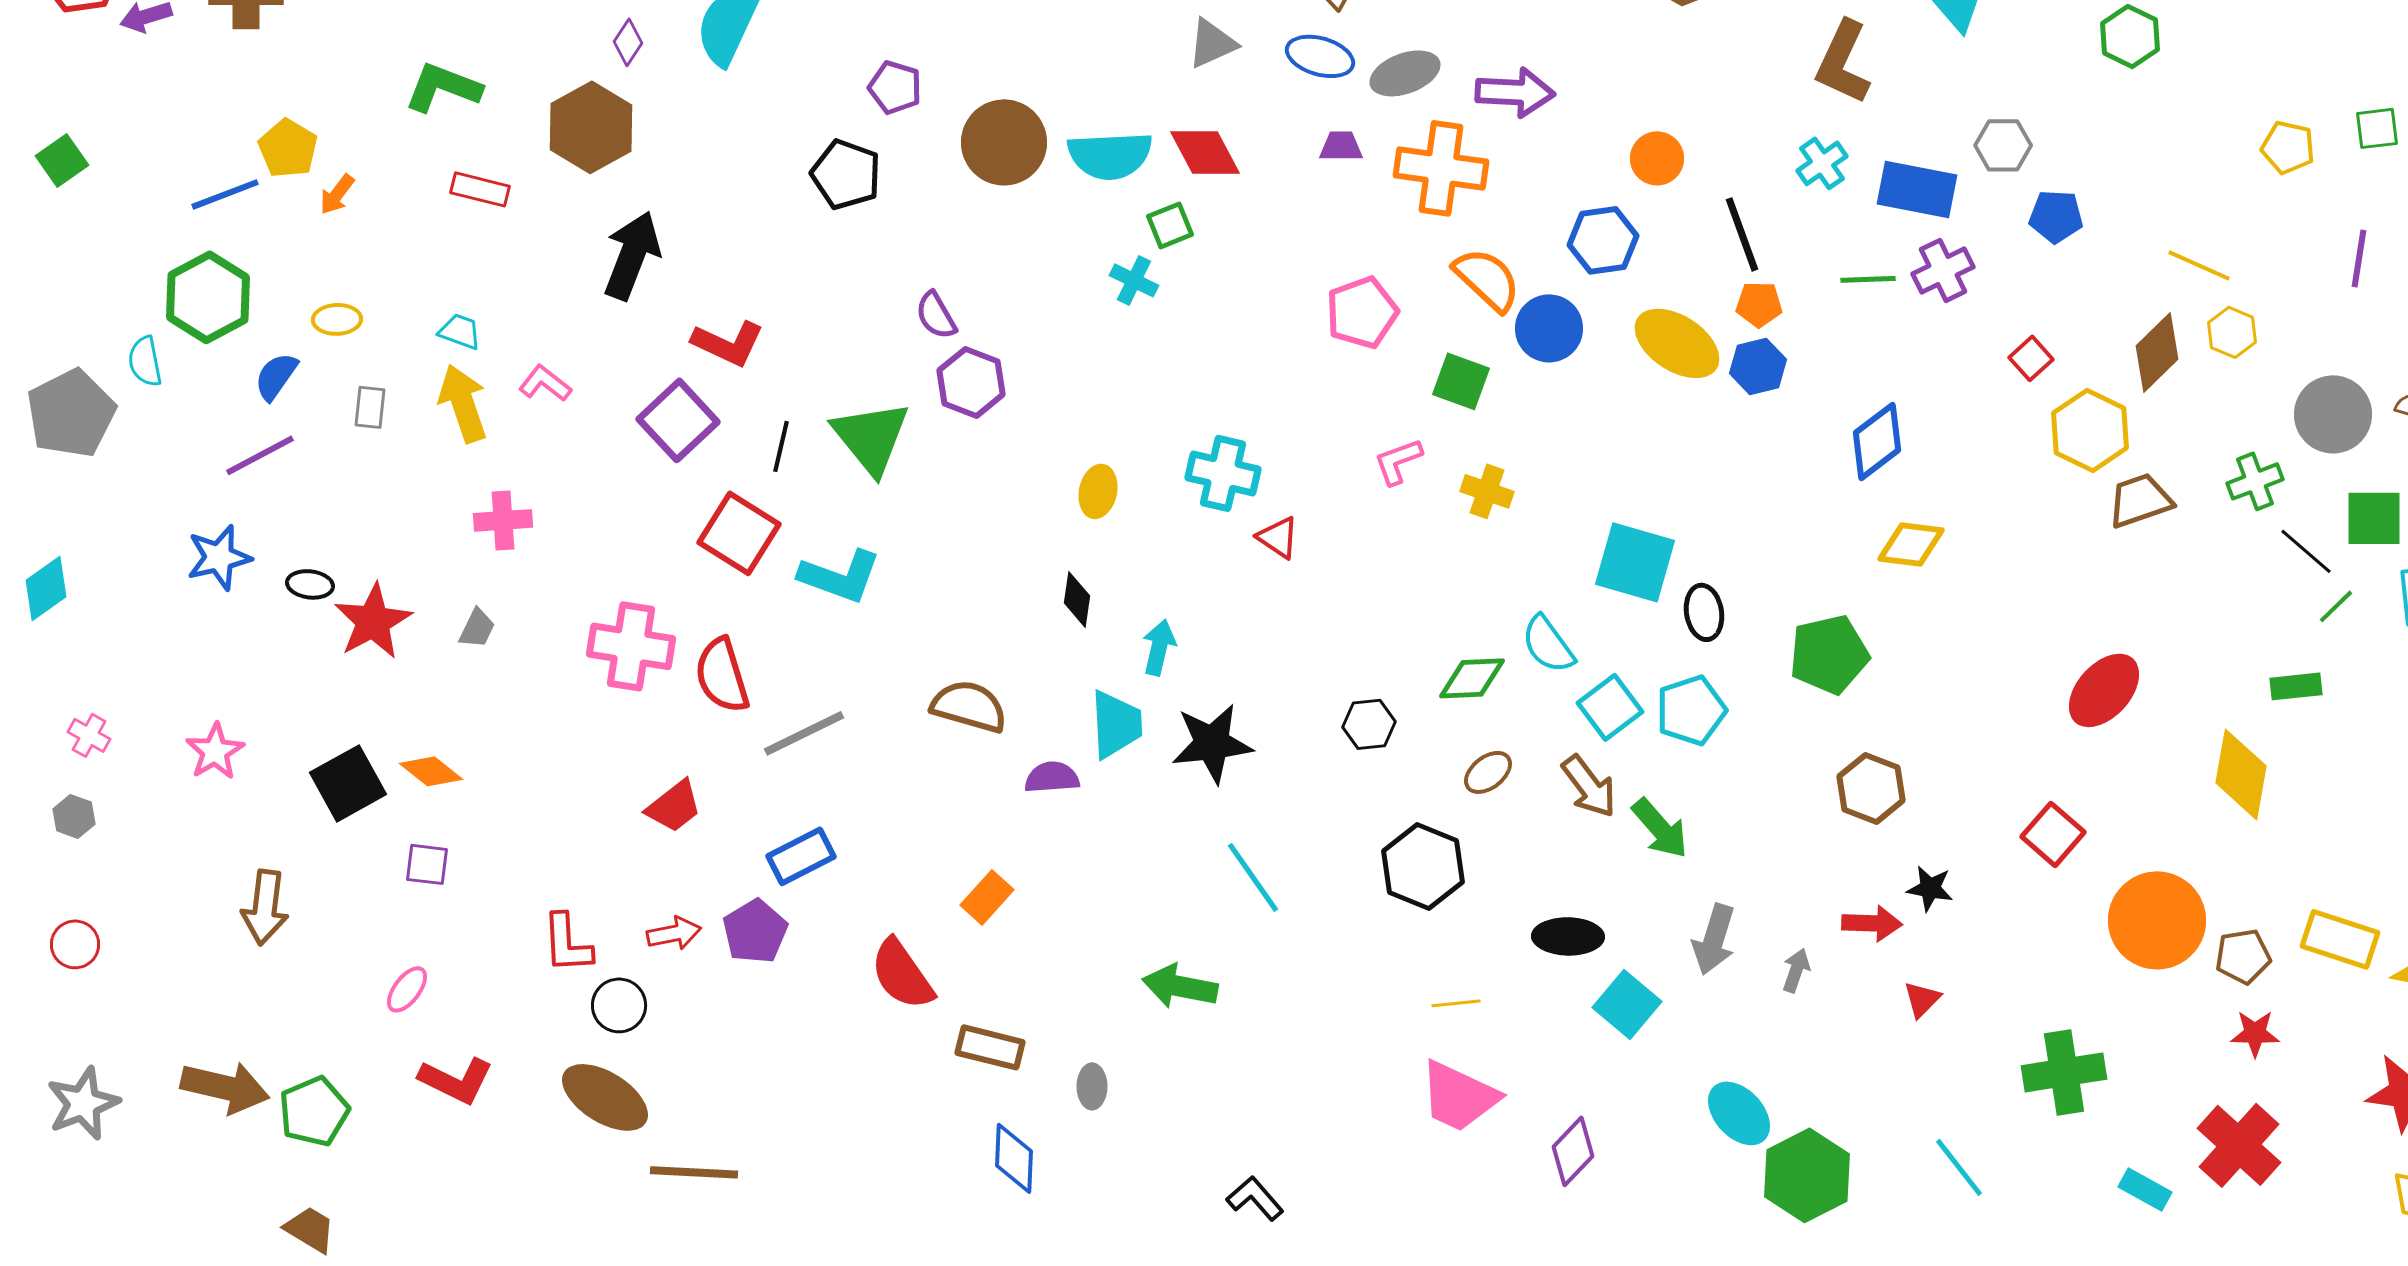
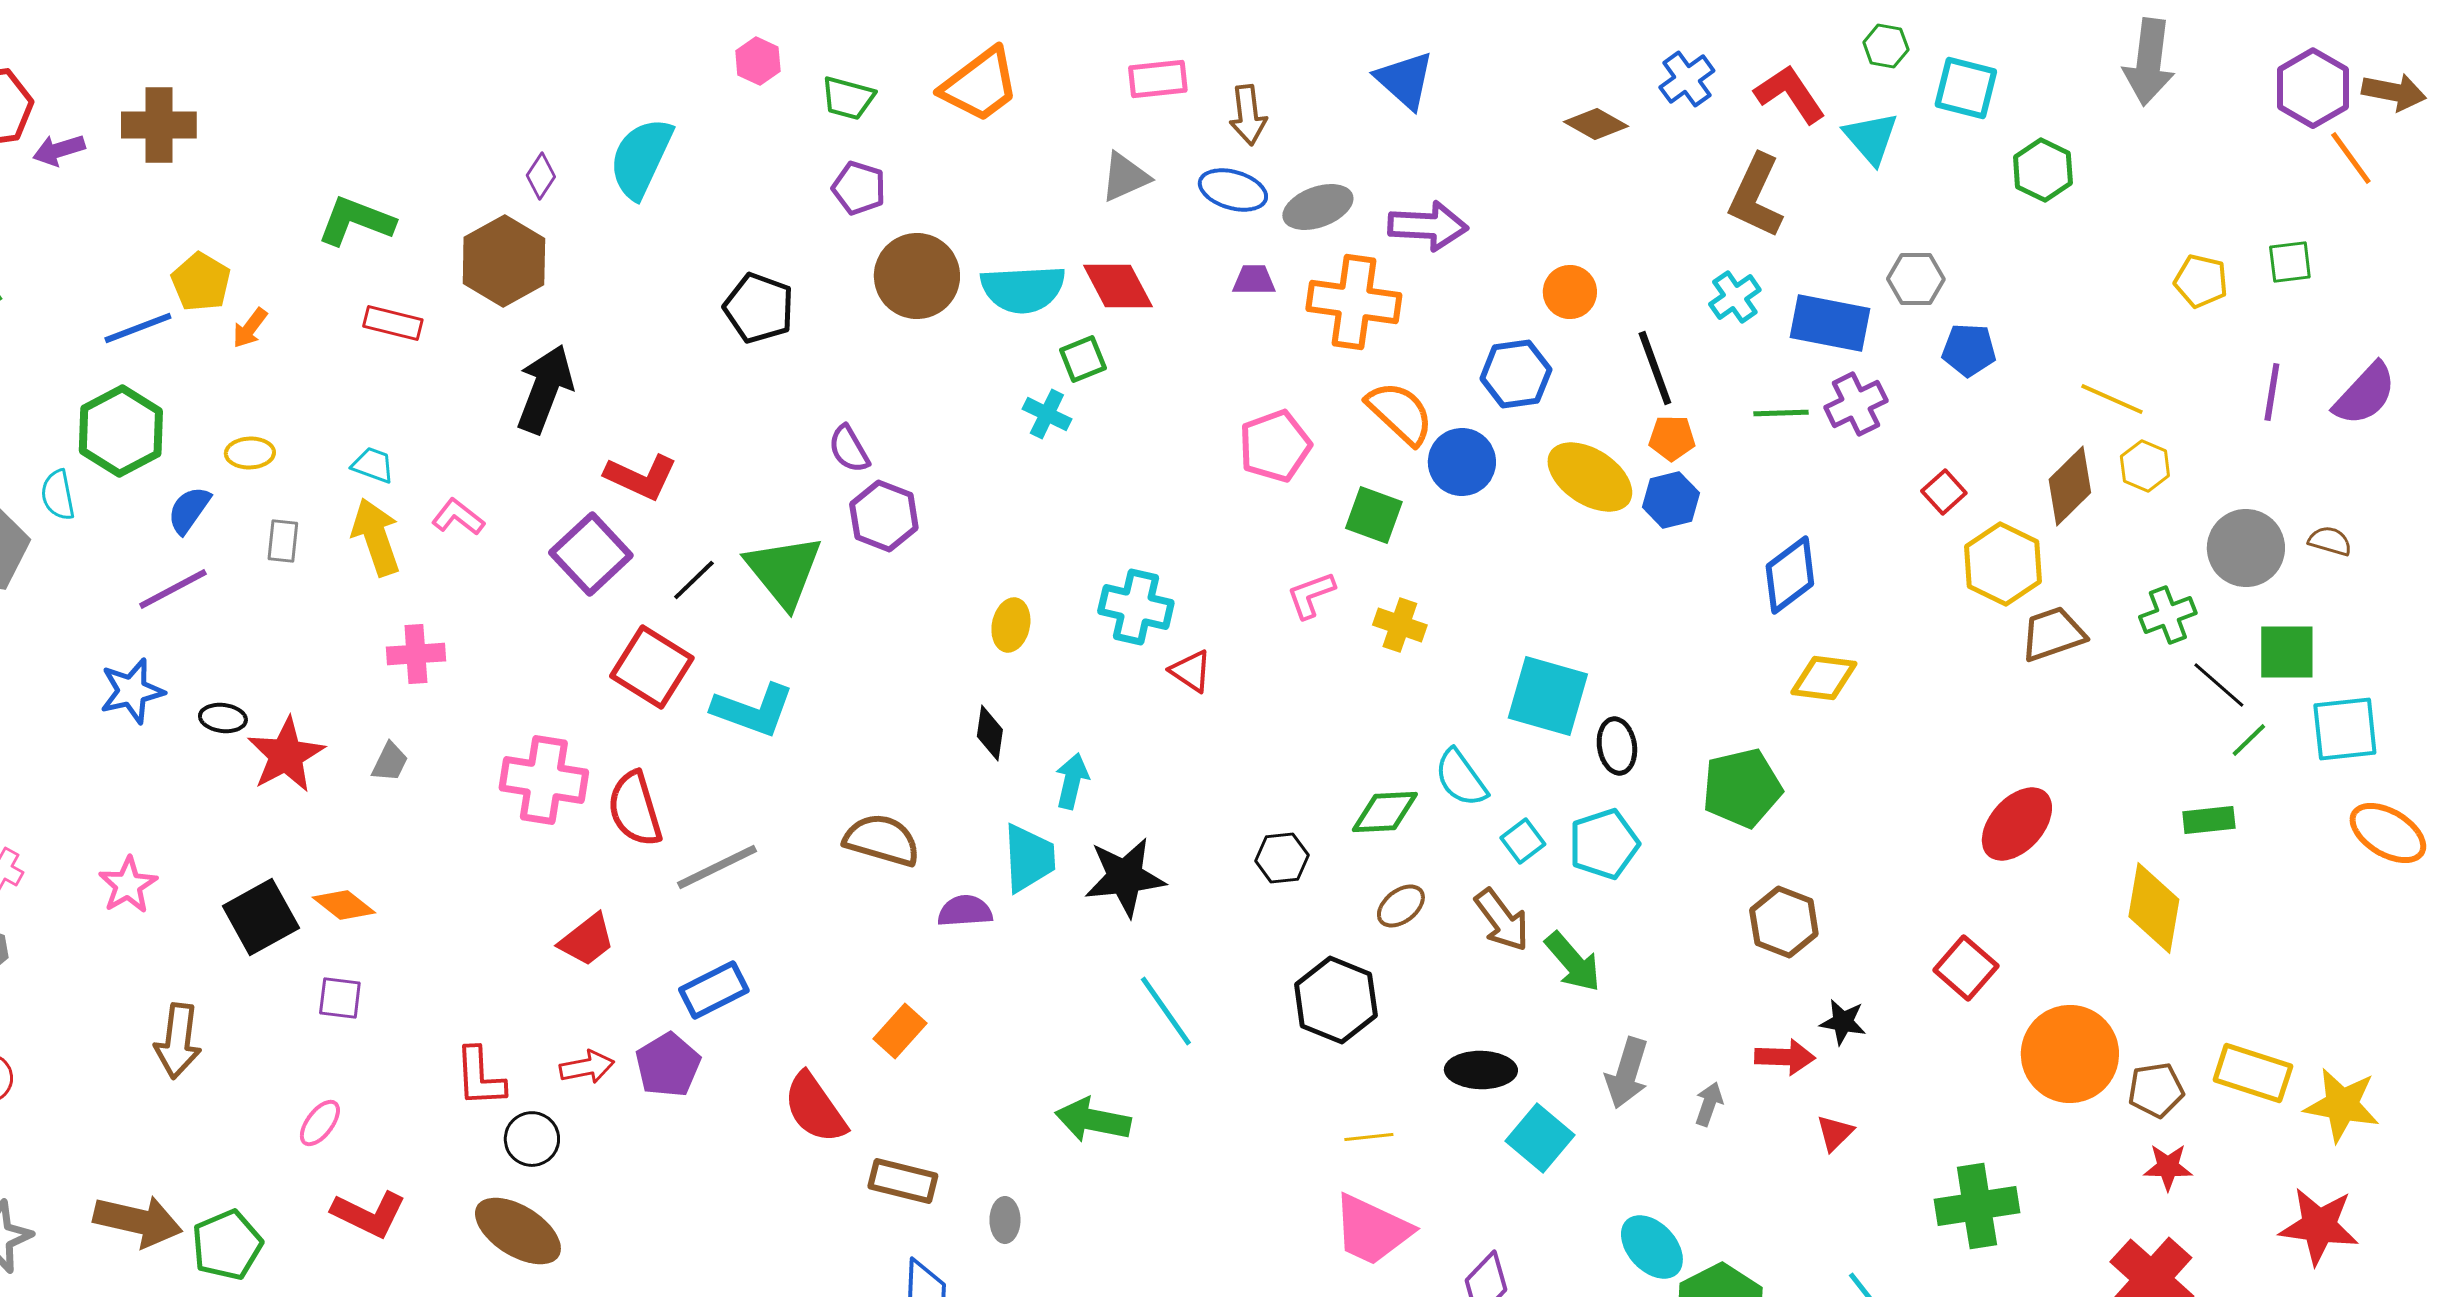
purple pentagon: (895, 87) -> (859, 188), moved
black line: (781, 446) -> (694, 580), turned 33
cyan square: (1610, 707) -> (1523, 841), size x0.7

